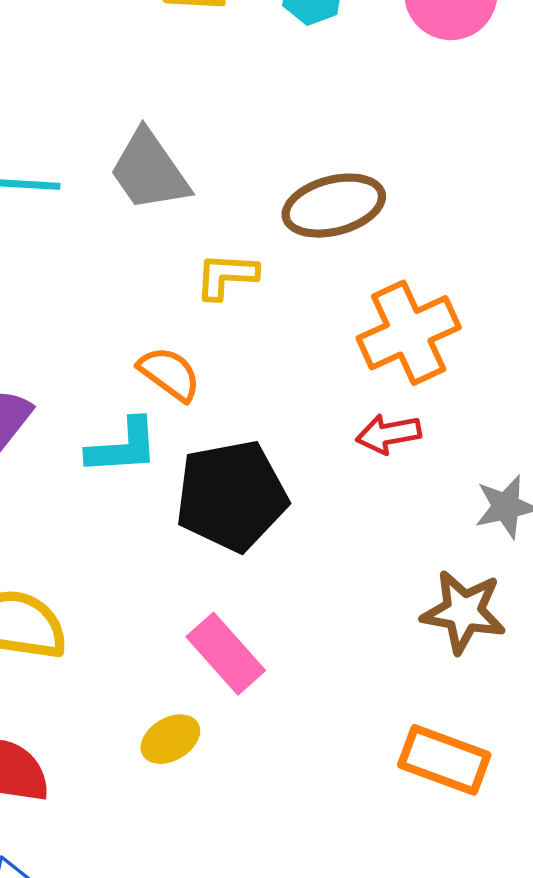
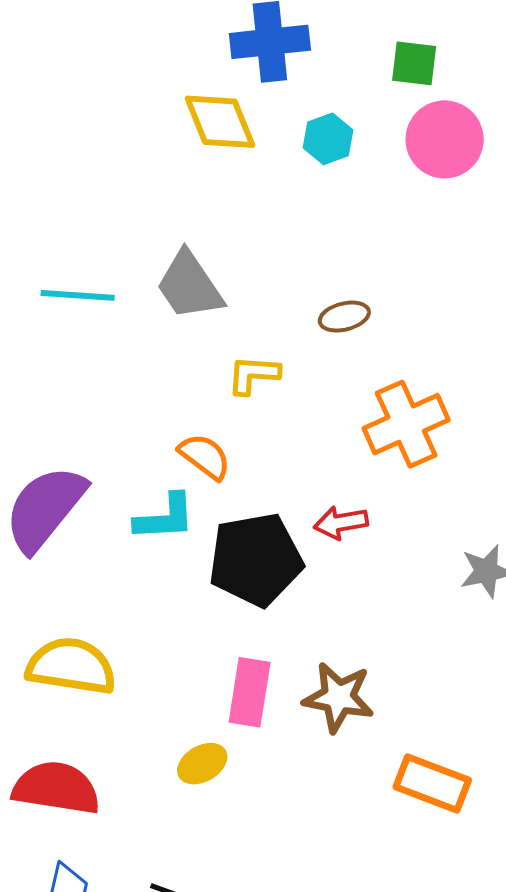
brown ellipse: (334, 206) -> (344, 317), size x0.6
red arrow: (389, 434) -> (341, 523), moved
brown star: (464, 612) -> (338, 697), moved
pink rectangle: (226, 654) -> (250, 692), turned 50

